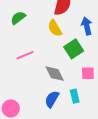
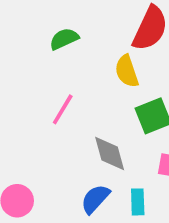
pink line: (25, 55) -> (63, 109), turned -48

